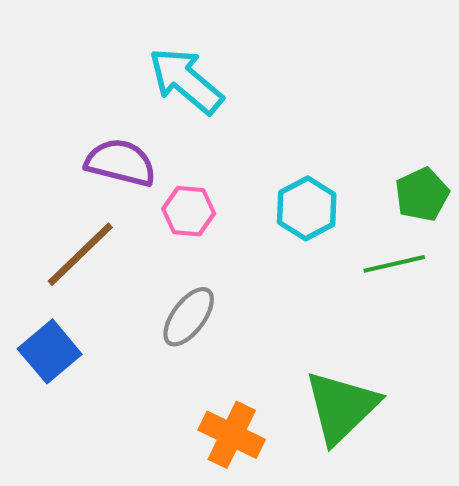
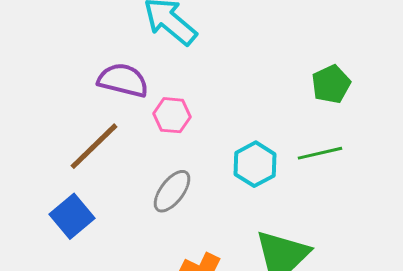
green pentagon: (422, 194) -> (331, 84), moved
cyan hexagon: (307, 208) -> (255, 164), moved

